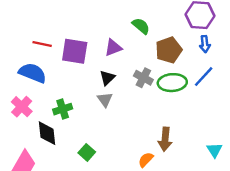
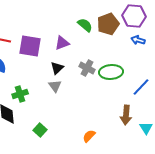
blue arrow: (205, 44) -> (138, 40), turned 112
brown pentagon: (169, 50) -> (108, 24), moved
blue line: (204, 77) -> (141, 87), moved
brown arrow: (165, 139) -> (126, 115), moved

